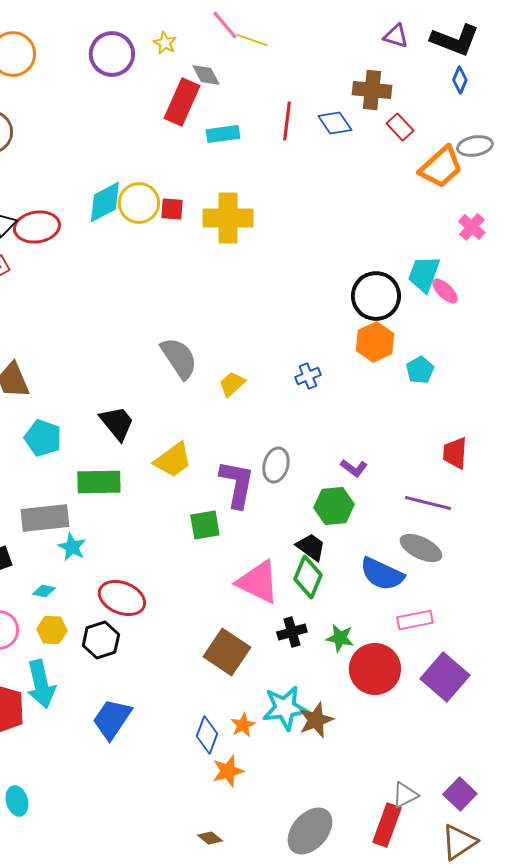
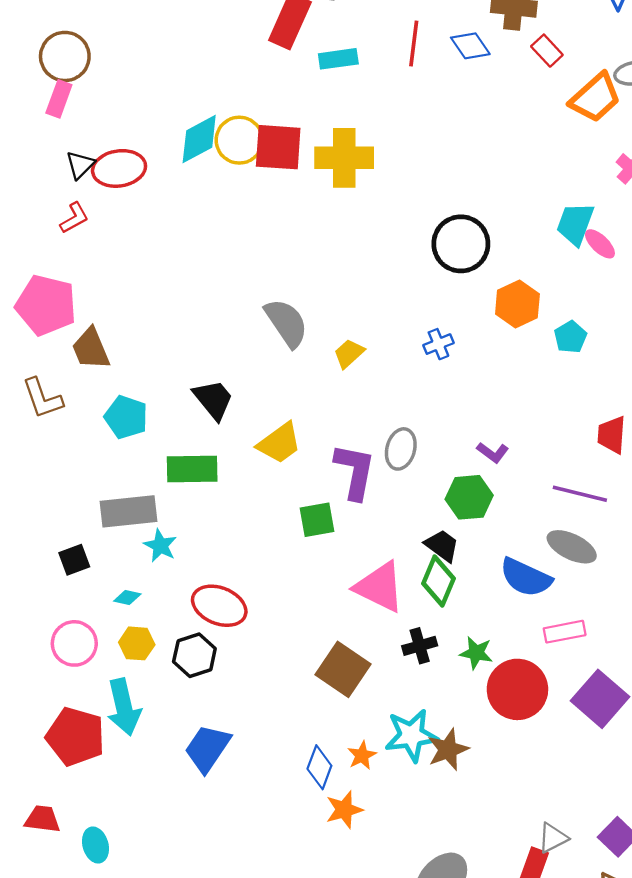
red square: (172, 209) -> (278, 147), size x1.8
black circle: (376, 296) -> (461, 244), moved

